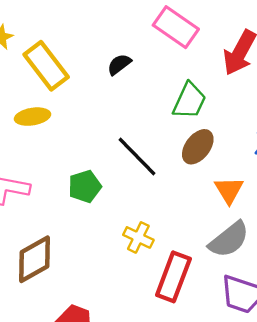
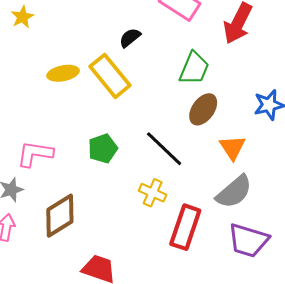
yellow rectangle: (46, 66) -> (110, 76), moved
yellow ellipse: (32, 117) -> (63, 73), moved
black line: (137, 156) -> (164, 149), moved

